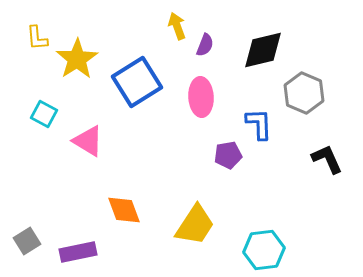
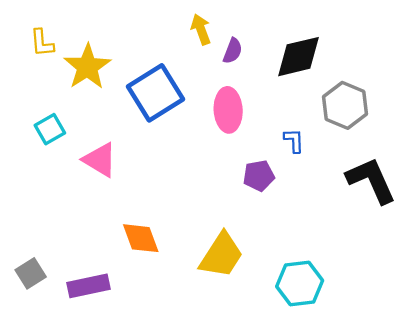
cyan square: (44, 114) -> (50, 129), turned 32
blue L-shape: (259, 124) -> (294, 141), size x0.7
black L-shape: (327, 159) -> (371, 180), size x1.4

